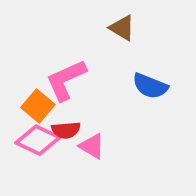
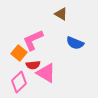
pink diamond: (38, 140) -> (19, 82), moved, turned -70
pink triangle: (92, 146) -> (46, 73), size x1.5

